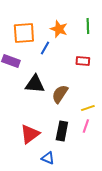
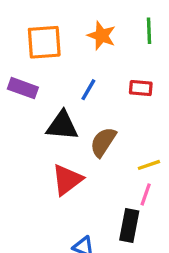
blue line: (45, 48) -> (88, 90), moved
black rectangle: (62, 131) -> (129, 226), moved
red triangle: (30, 134) -> (67, 180), moved

